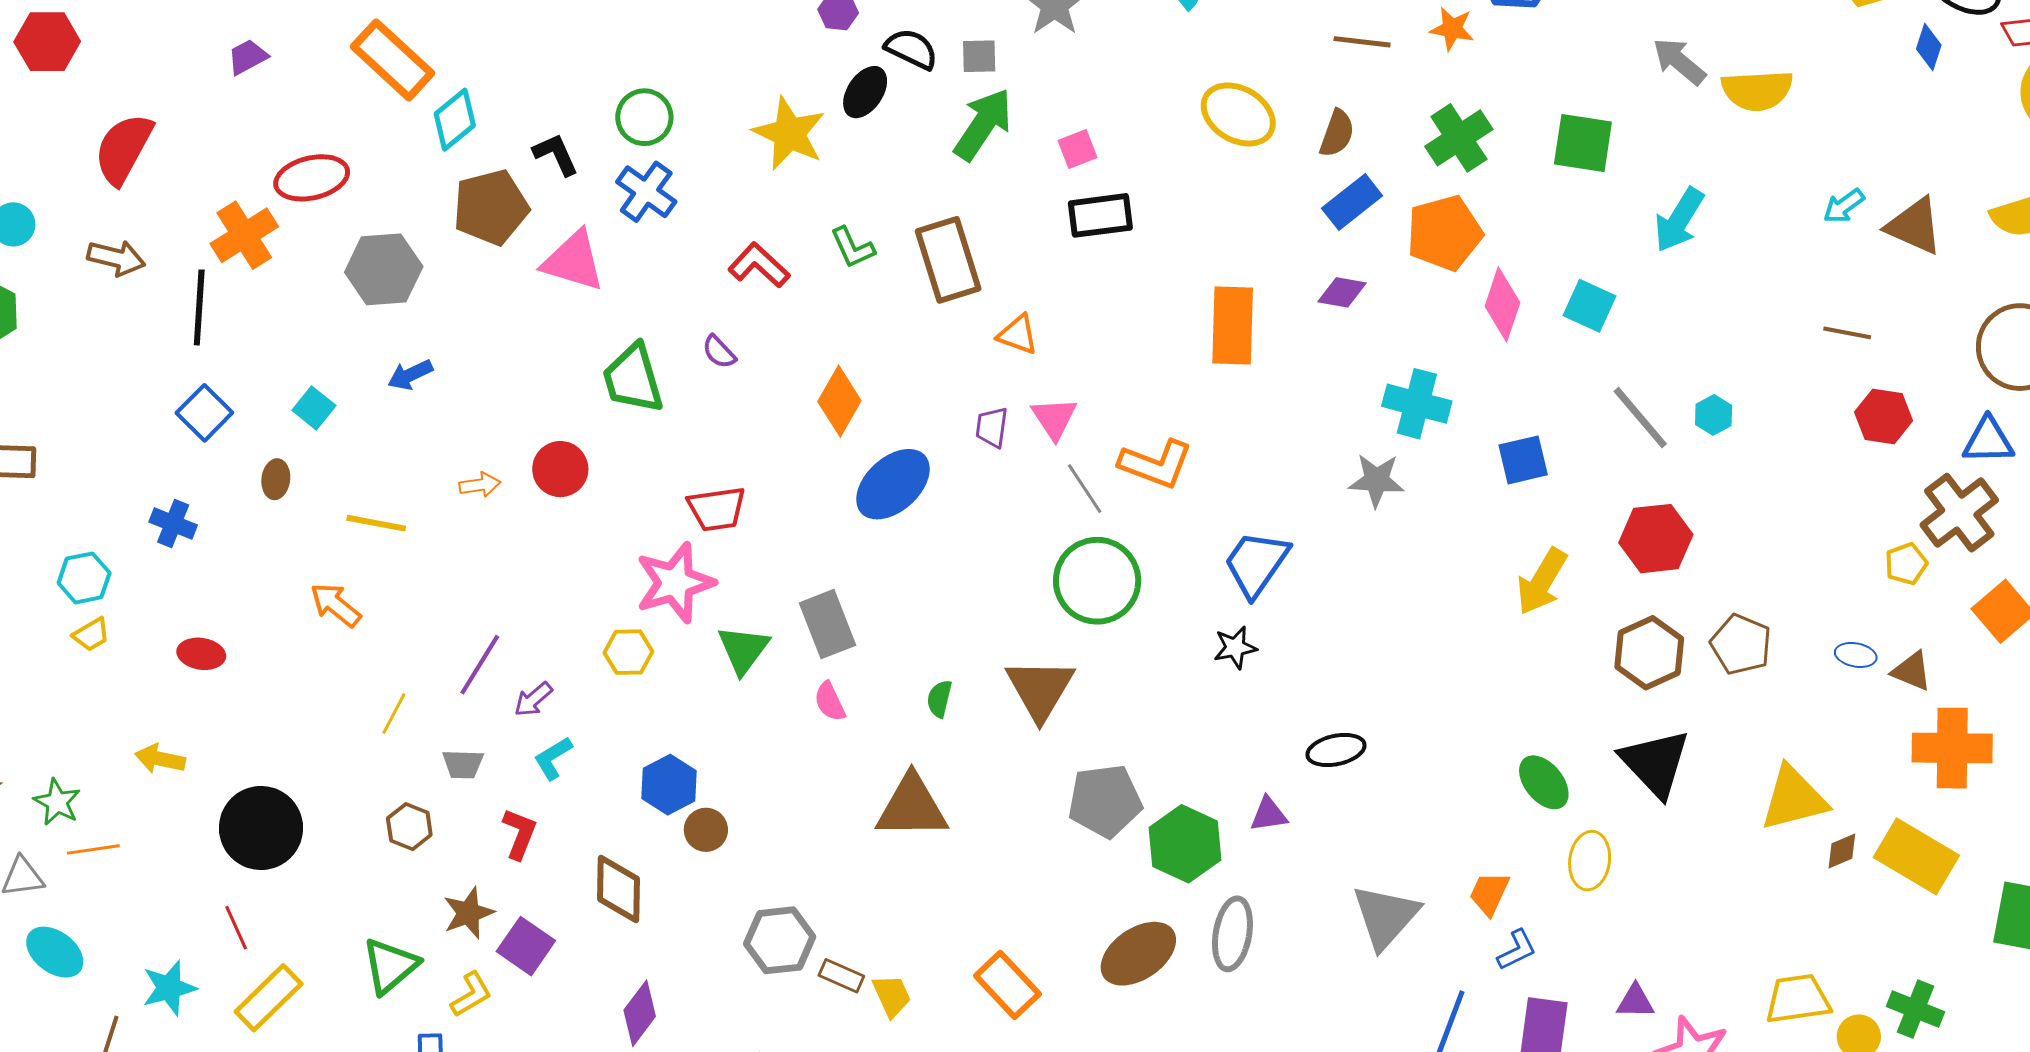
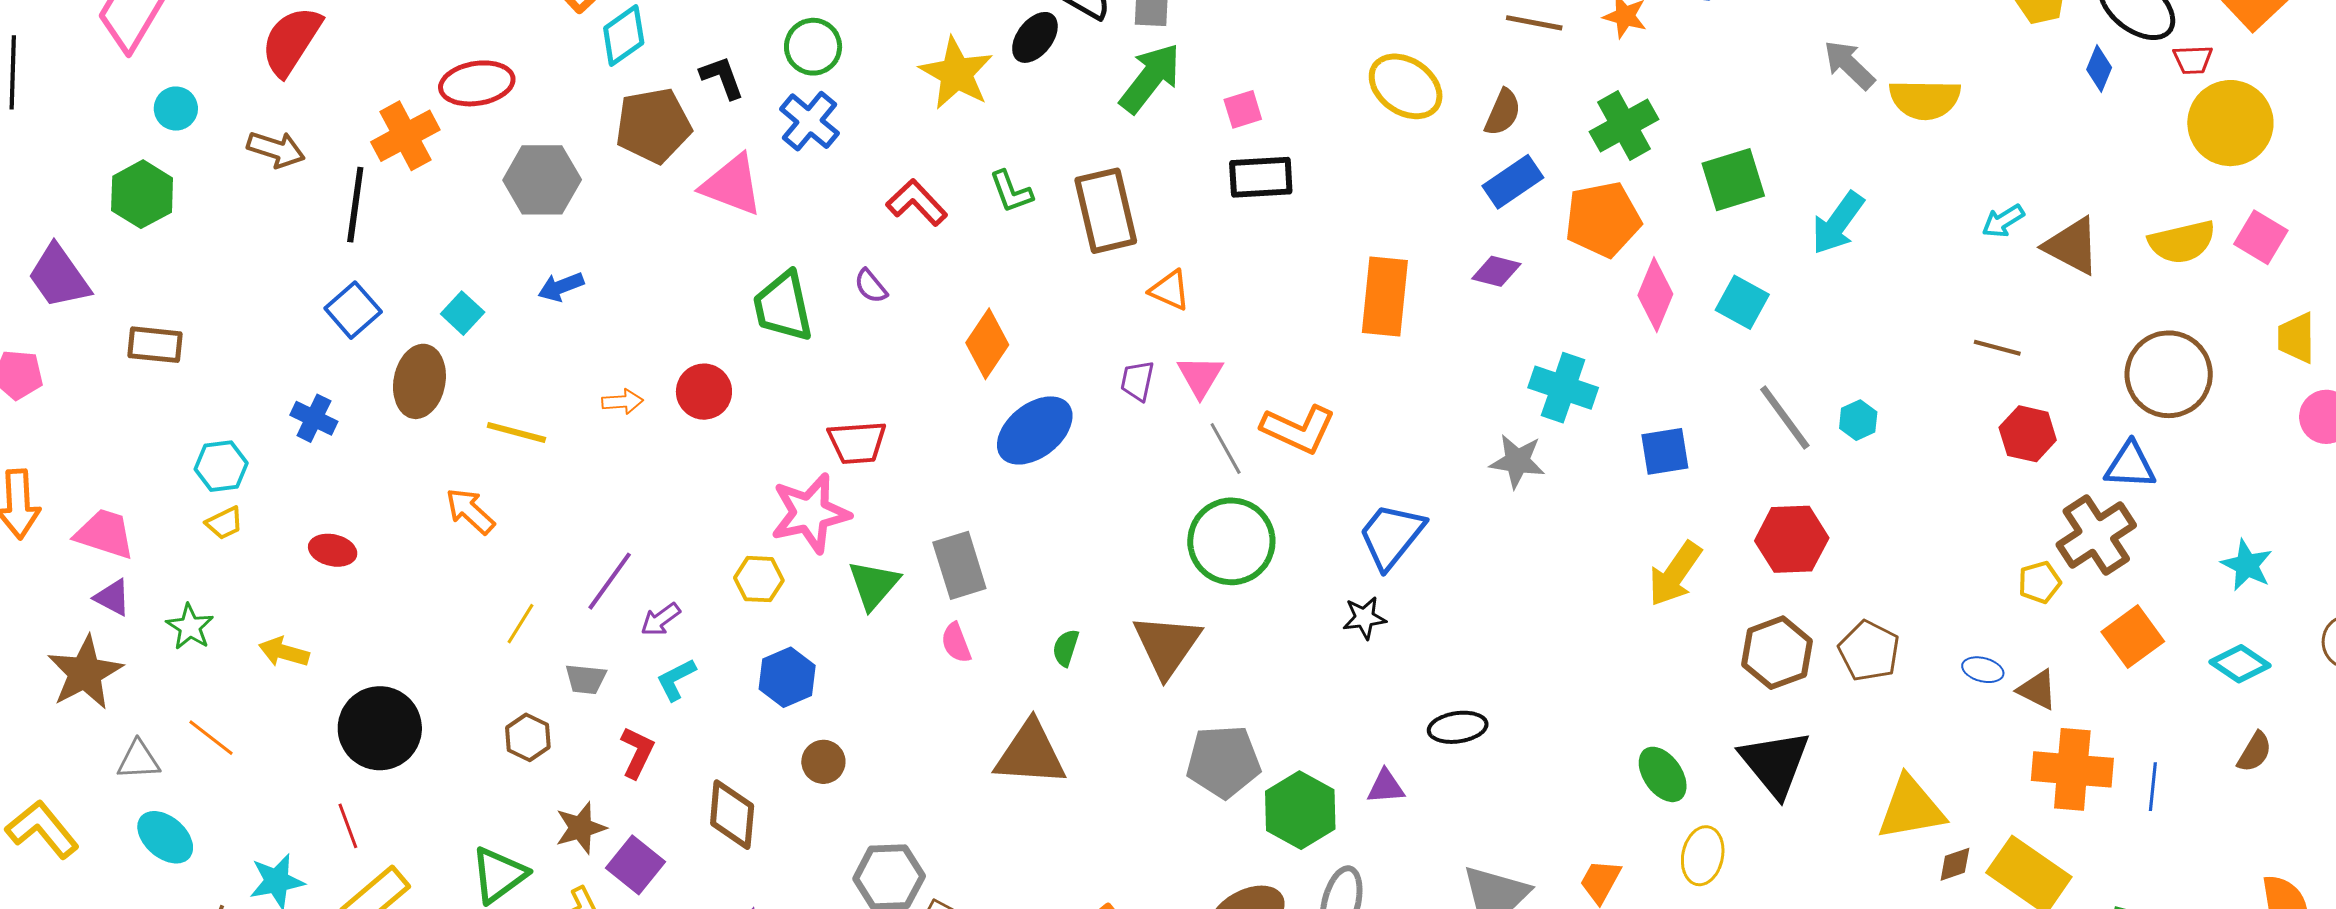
green square: (1583, 143) -> (1733, 180), moved, turned -30
brown ellipse: (276, 479) -> (419, 381), size x1.8
blue hexagon: (669, 785) -> (787, 677), moved
green star: (57, 802) -> (190, 627), moved
orange line: (93, 849) -> (211, 738), turned 42

